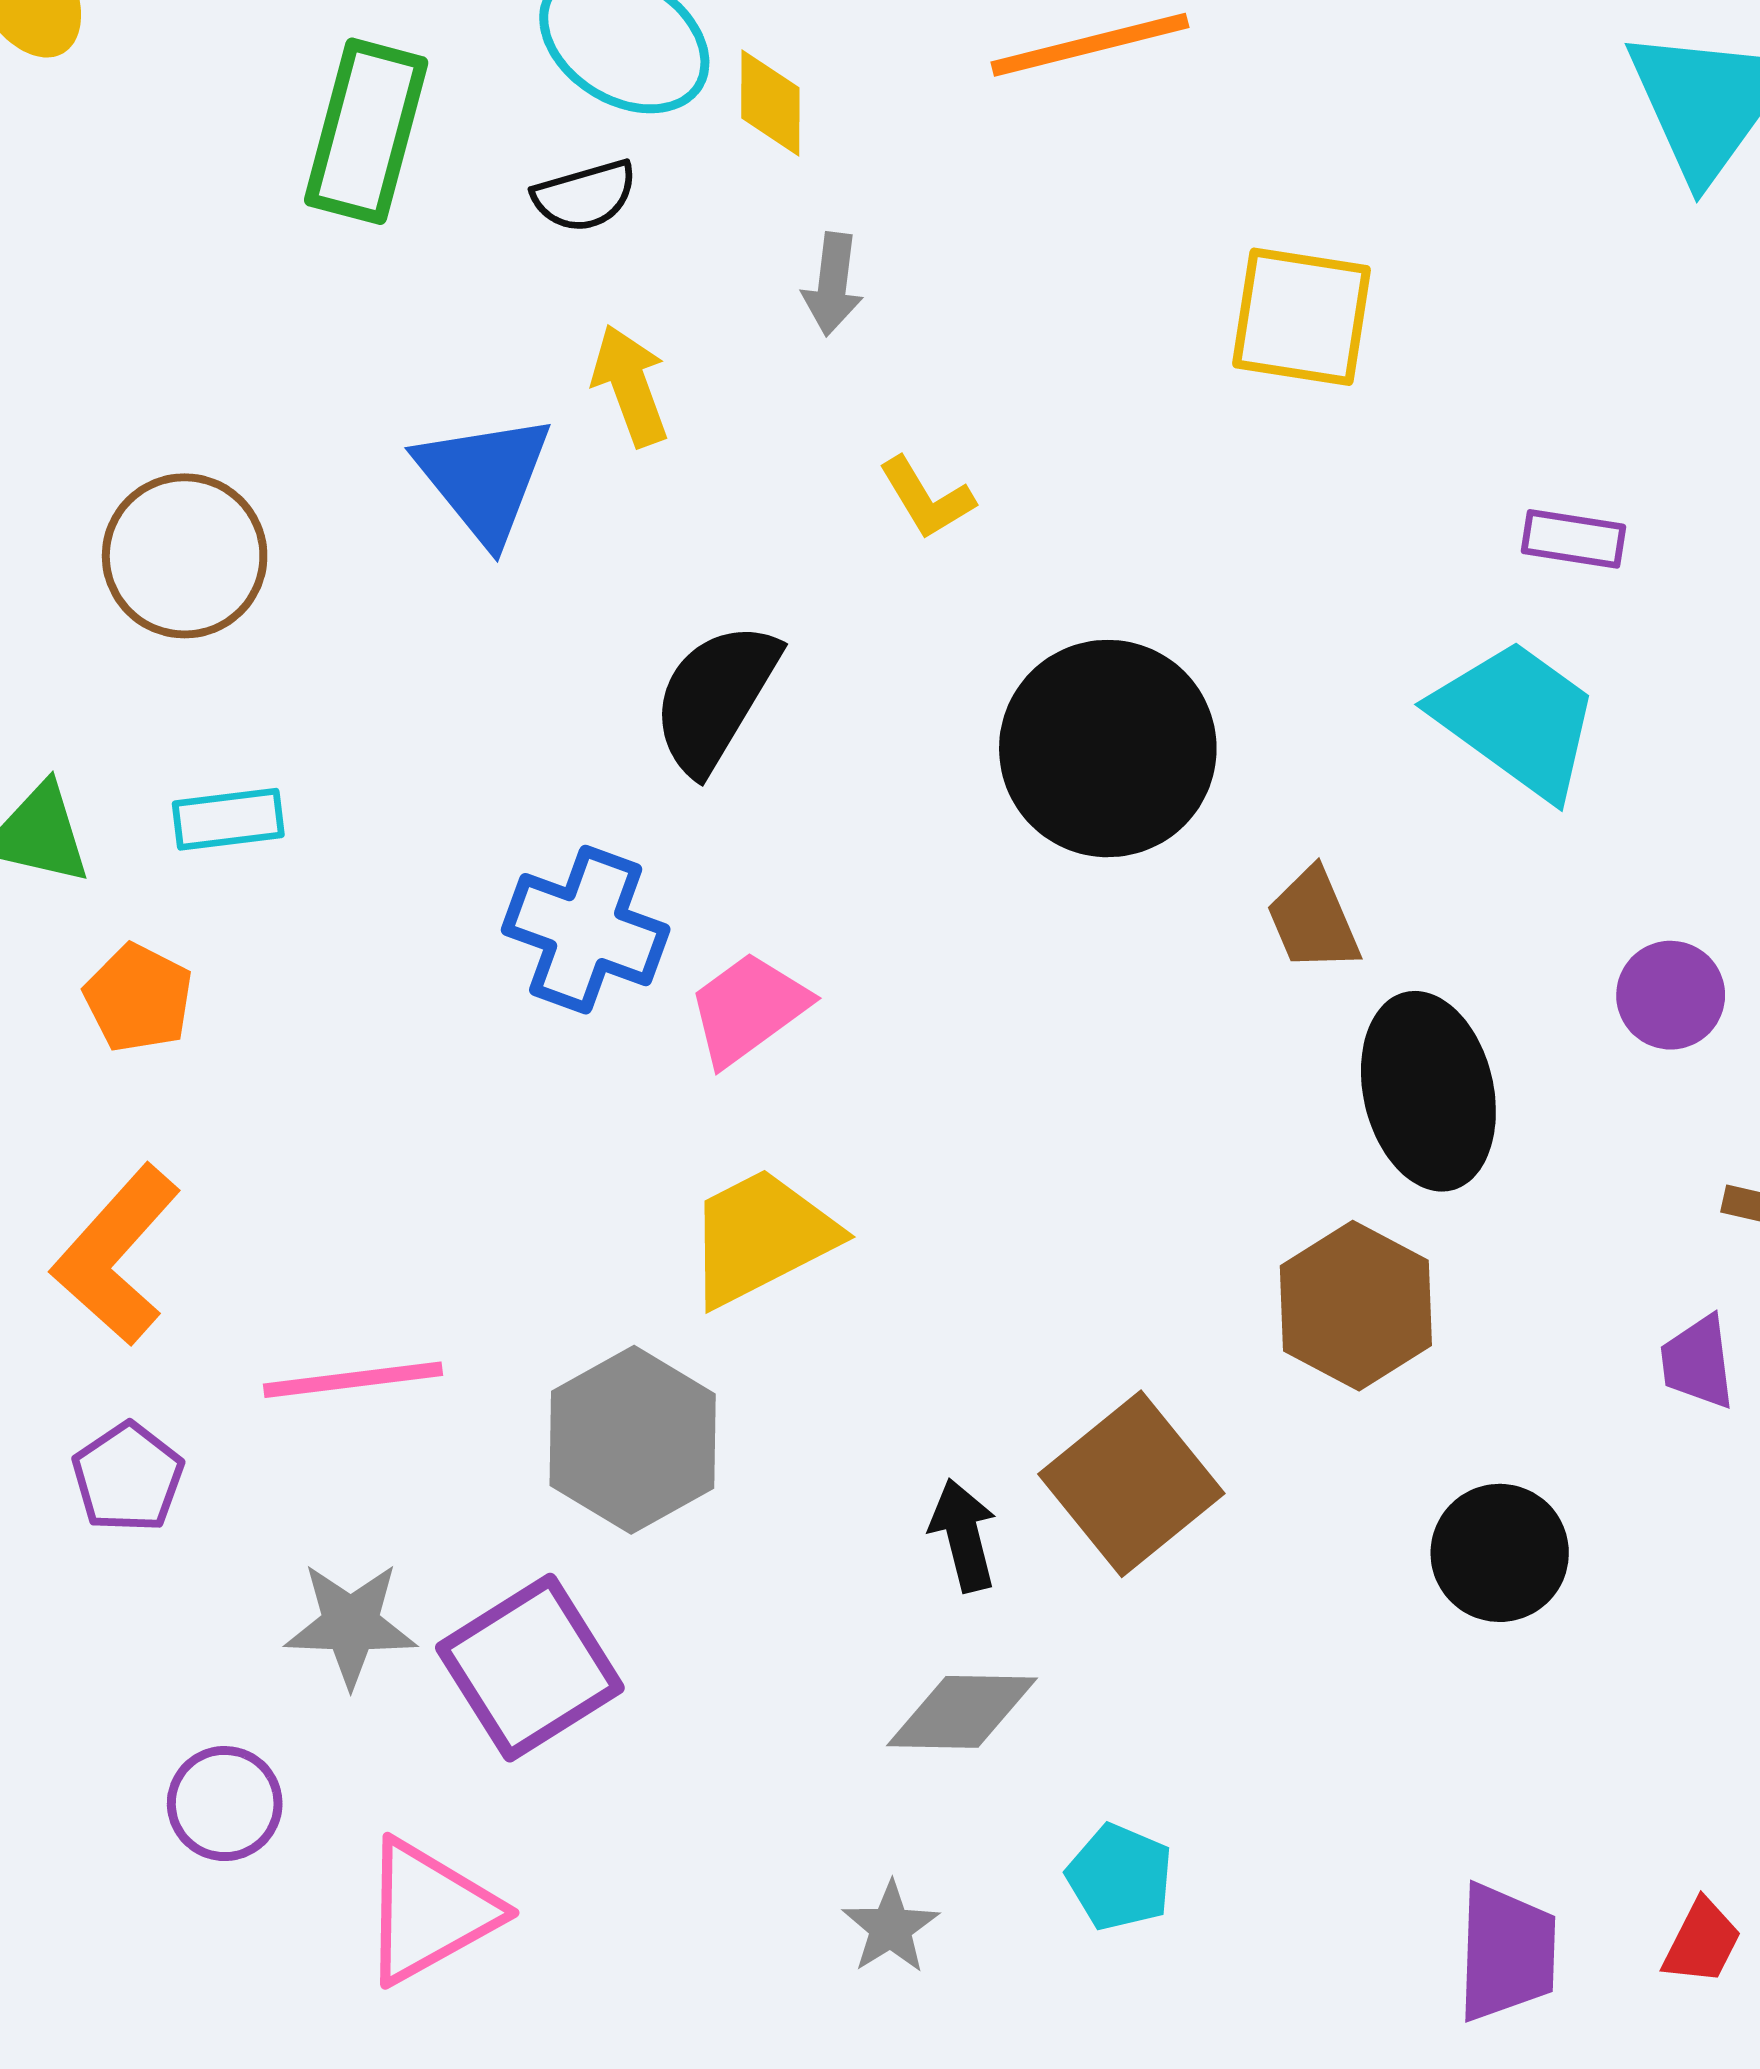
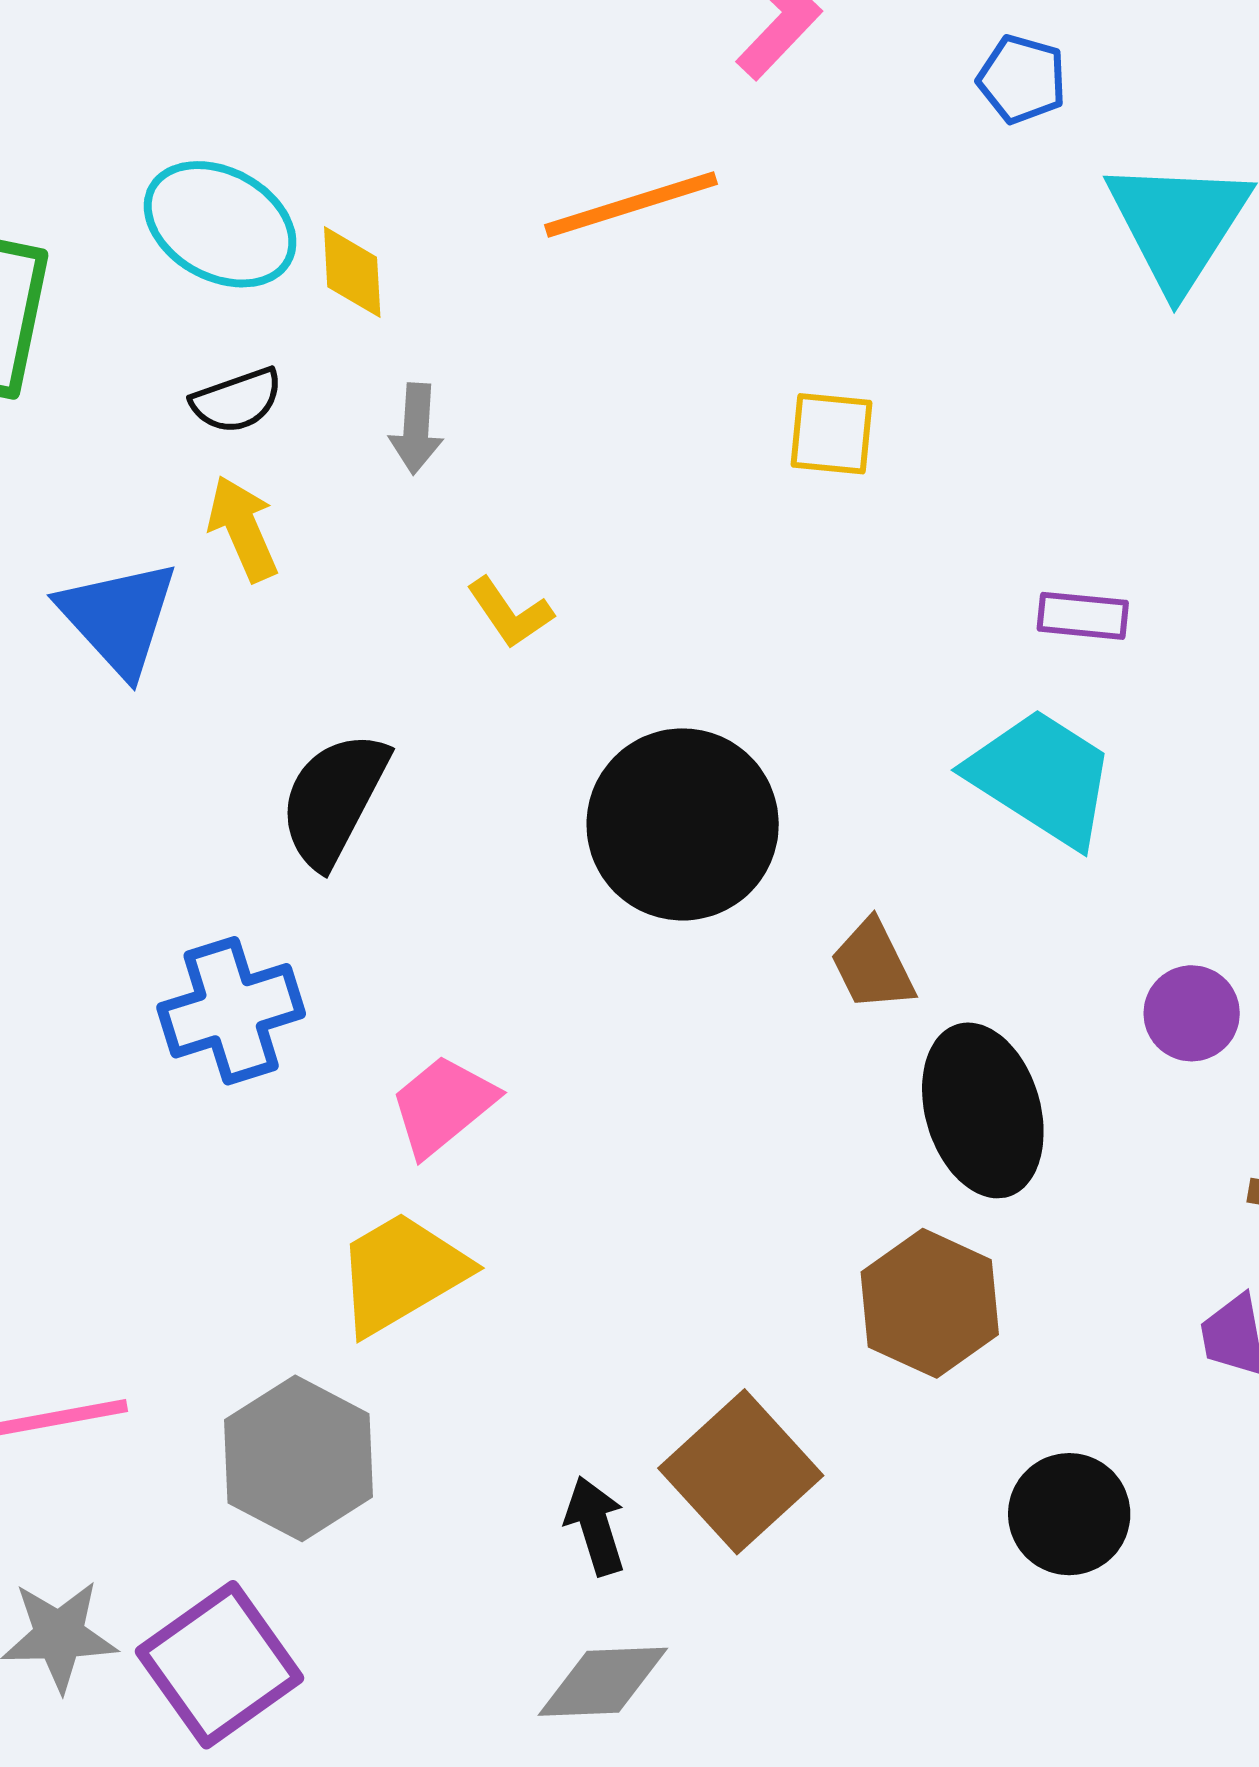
black semicircle: (585, 196) -> (237, 401), moved
yellow square: (1301, 317) -> (831, 434), size x0.7
blue cross: (586, 930) -> (231, 1011), turned -34
pink trapezoid: (748, 1009) -> (443, 1105), moved

